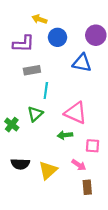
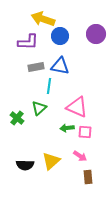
yellow arrow: (39, 19) -> (43, 19), size x1.6
blue triangle: (82, 63) -> (60, 66), moved
pink square: (93, 146) -> (85, 132), moved
black semicircle: (20, 164) -> (25, 165), moved

